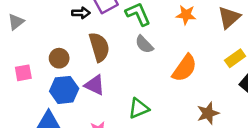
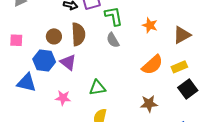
brown circle: (59, 58) -> (54, 36), moved
orange semicircle: (184, 68) -> (152, 65), moved

